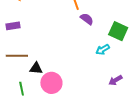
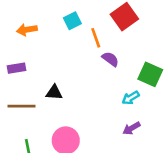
black triangle: (36, 68) -> (54, 92), moved
purple arrow: (115, 80) -> (131, 128), moved

